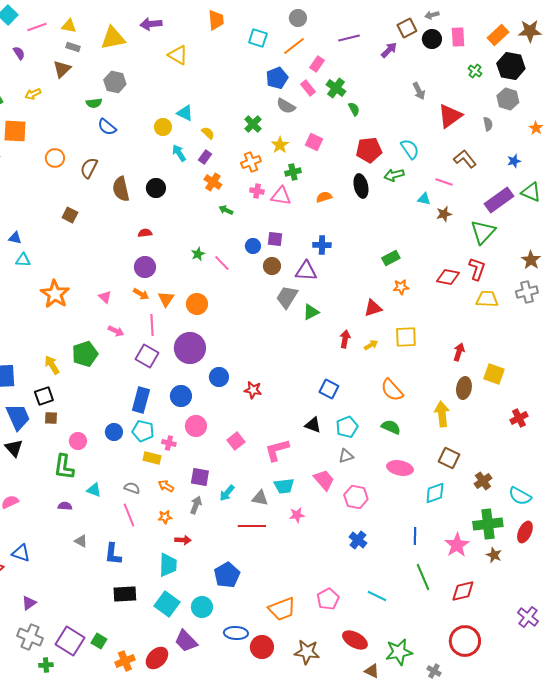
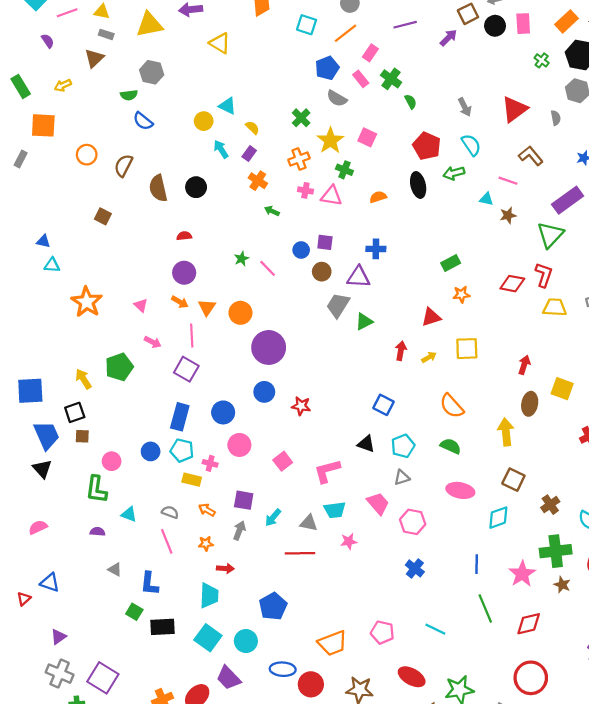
gray arrow: (419, 91) -> (465, 107), moved
yellow star: (280, 145) -> (330, 141), size x1.4
red pentagon: (369, 150) -> (427, 146), turned 30
green cross: (293, 172) -> (344, 170), turned 35
purple circle: (190, 348) -> (269, 347), moved
pink pentagon: (328, 599) -> (382, 632), turned -30
green square: (99, 641) -> (134, 612), moved

